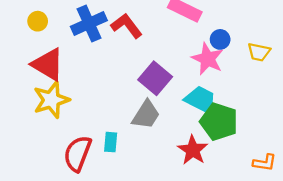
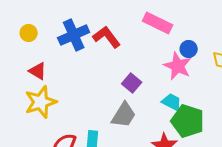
red triangle: (48, 65) -> (38, 71), size x0.6
purple square: (155, 78) -> (132, 83), size x0.7
cyan trapezoid: (201, 100) -> (172, 102), size x0.7

